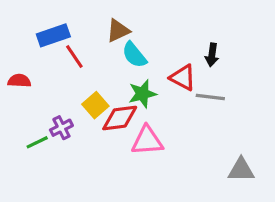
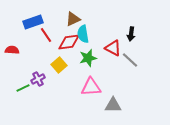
cyan semicircle: (134, 55) -> (83, 34), turned 30
gray line: (210, 97) -> (130, 60), turned 36
red diamond: (120, 118) -> (69, 42), moved
gray triangle: (241, 170) -> (113, 105), moved

